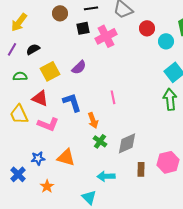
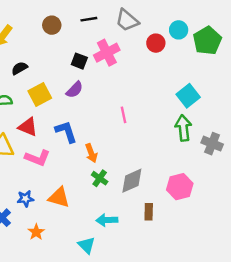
black square: (83, 28) -> (79, 61), moved, turned 32
cyan circle: (166, 41) -> (179, 30), moved
pink line: (113, 97) -> (124, 115), moved
pink hexagon: (168, 162) -> (180, 187), moved

